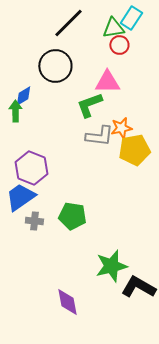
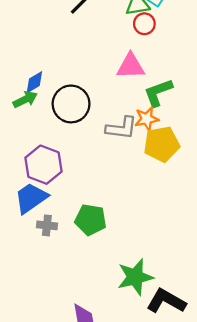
black circle: (55, 66) -> (71, 104), moved
green L-shape: (89, 105) -> (158, 93), moved
green arrow: (15, 111) -> (25, 99), turned 65

